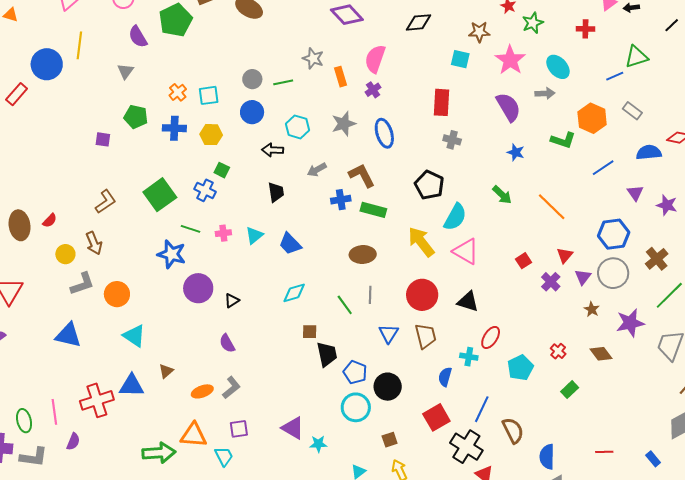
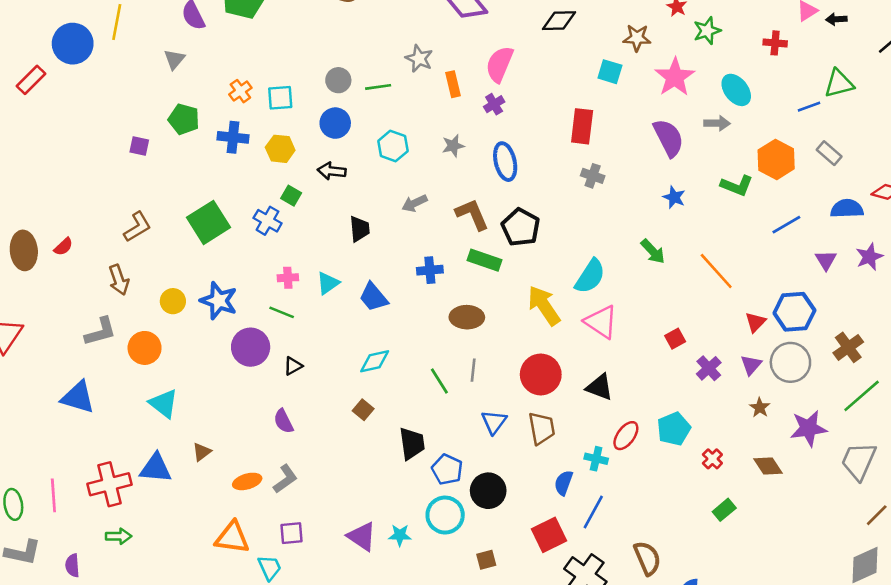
gray star: (344, 124) -> (453, 146), size x0.7
black arrow: (273, 150) -> (332, 171), moved
black pentagon: (429, 185) -> (521, 227), moved
blue cross: (341, 200) -> (430, 270), moved
purple star: (667, 205) -> (869, 257), moved, turned 30
green line: (191, 229) -> (282, 312), moved
yellow circle: (65, 254) -> (173, 301), moved
red triangle: (565, 255) -> (755, 322), moved
brown square: (310, 332) -> (363, 410), moved, turned 35
cyan pentagon: (520, 368) -> (674, 429), moved
blue line: (482, 409) -> (593, 512), moved
purple semicircle: (73, 442) -> (72, 565), moved, turned 150
cyan star: (318, 444) -> (400, 535), moved
green arrow: (159, 453) -> (119, 536), moved, size x0.6

